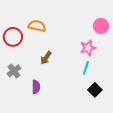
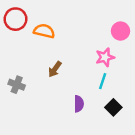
red circle: (13, 37) -> (16, 19), moved
gray cross: (14, 71) -> (17, 85), turned -32
purple semicircle: (36, 87) -> (79, 104), moved

